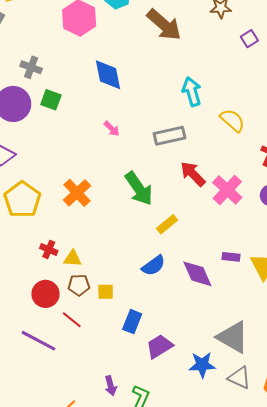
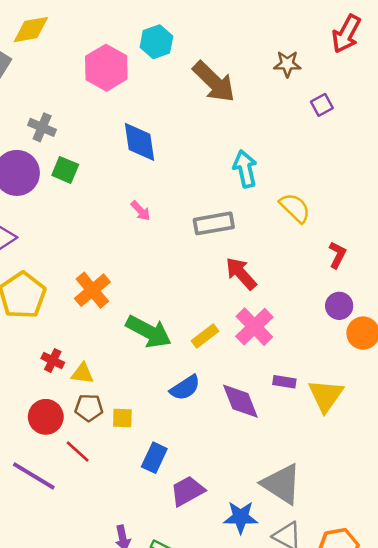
green arrow: (139, 189) -> (149, 332), moved, turned -30
pink cross: (227, 190) -> (254, 327), moved

